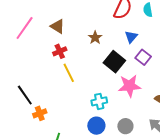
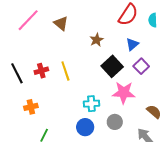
red cross: (60, 51) -> (41, 71), moved
black line: (25, 95) -> (17, 73), moved
gray circle: (125, 126) -> (115, 122), moved

